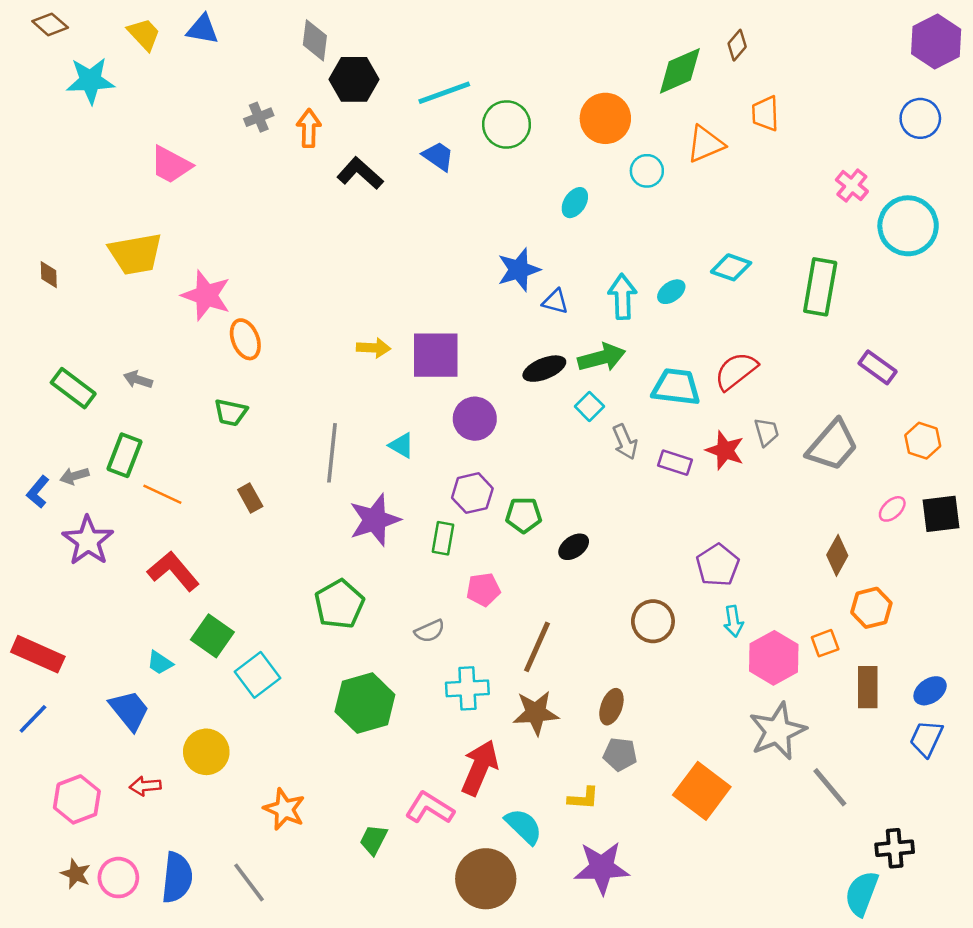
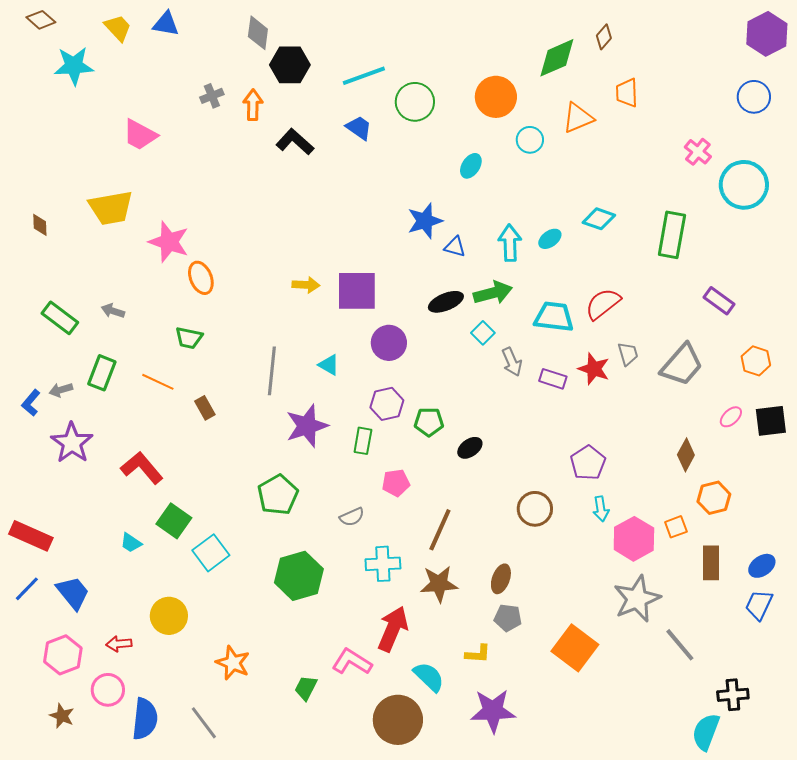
orange line: (162, 494) -> (158, 382), moved
blue trapezoid: (129, 710) -> (73, 593), moved
pink circle: (118, 878) -> (108, 690), moved

